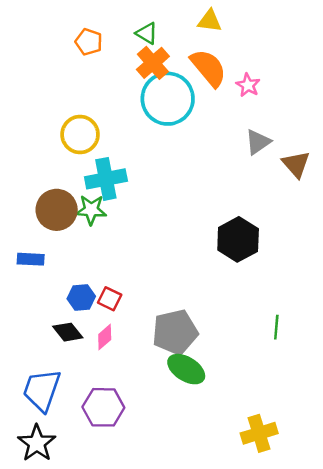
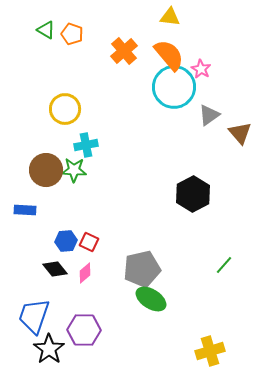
green triangle: (147, 33) -> (46, 30), moved
cyan circle: (168, 99) -> (174, 87), moved
cyan cross: (106, 179) -> (86, 145), size x0.7
green line: (276, 327) -> (224, 265), turned 36
black star: (37, 443) -> (49, 349), moved

